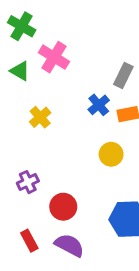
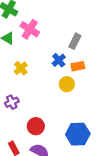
yellow circle: (111, 154) -> (67, 84), moved
purple cross: (28, 182) -> (12, 102), moved

